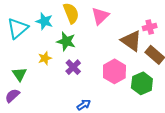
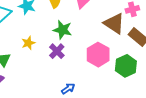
green star: (66, 41) -> (63, 30), moved

